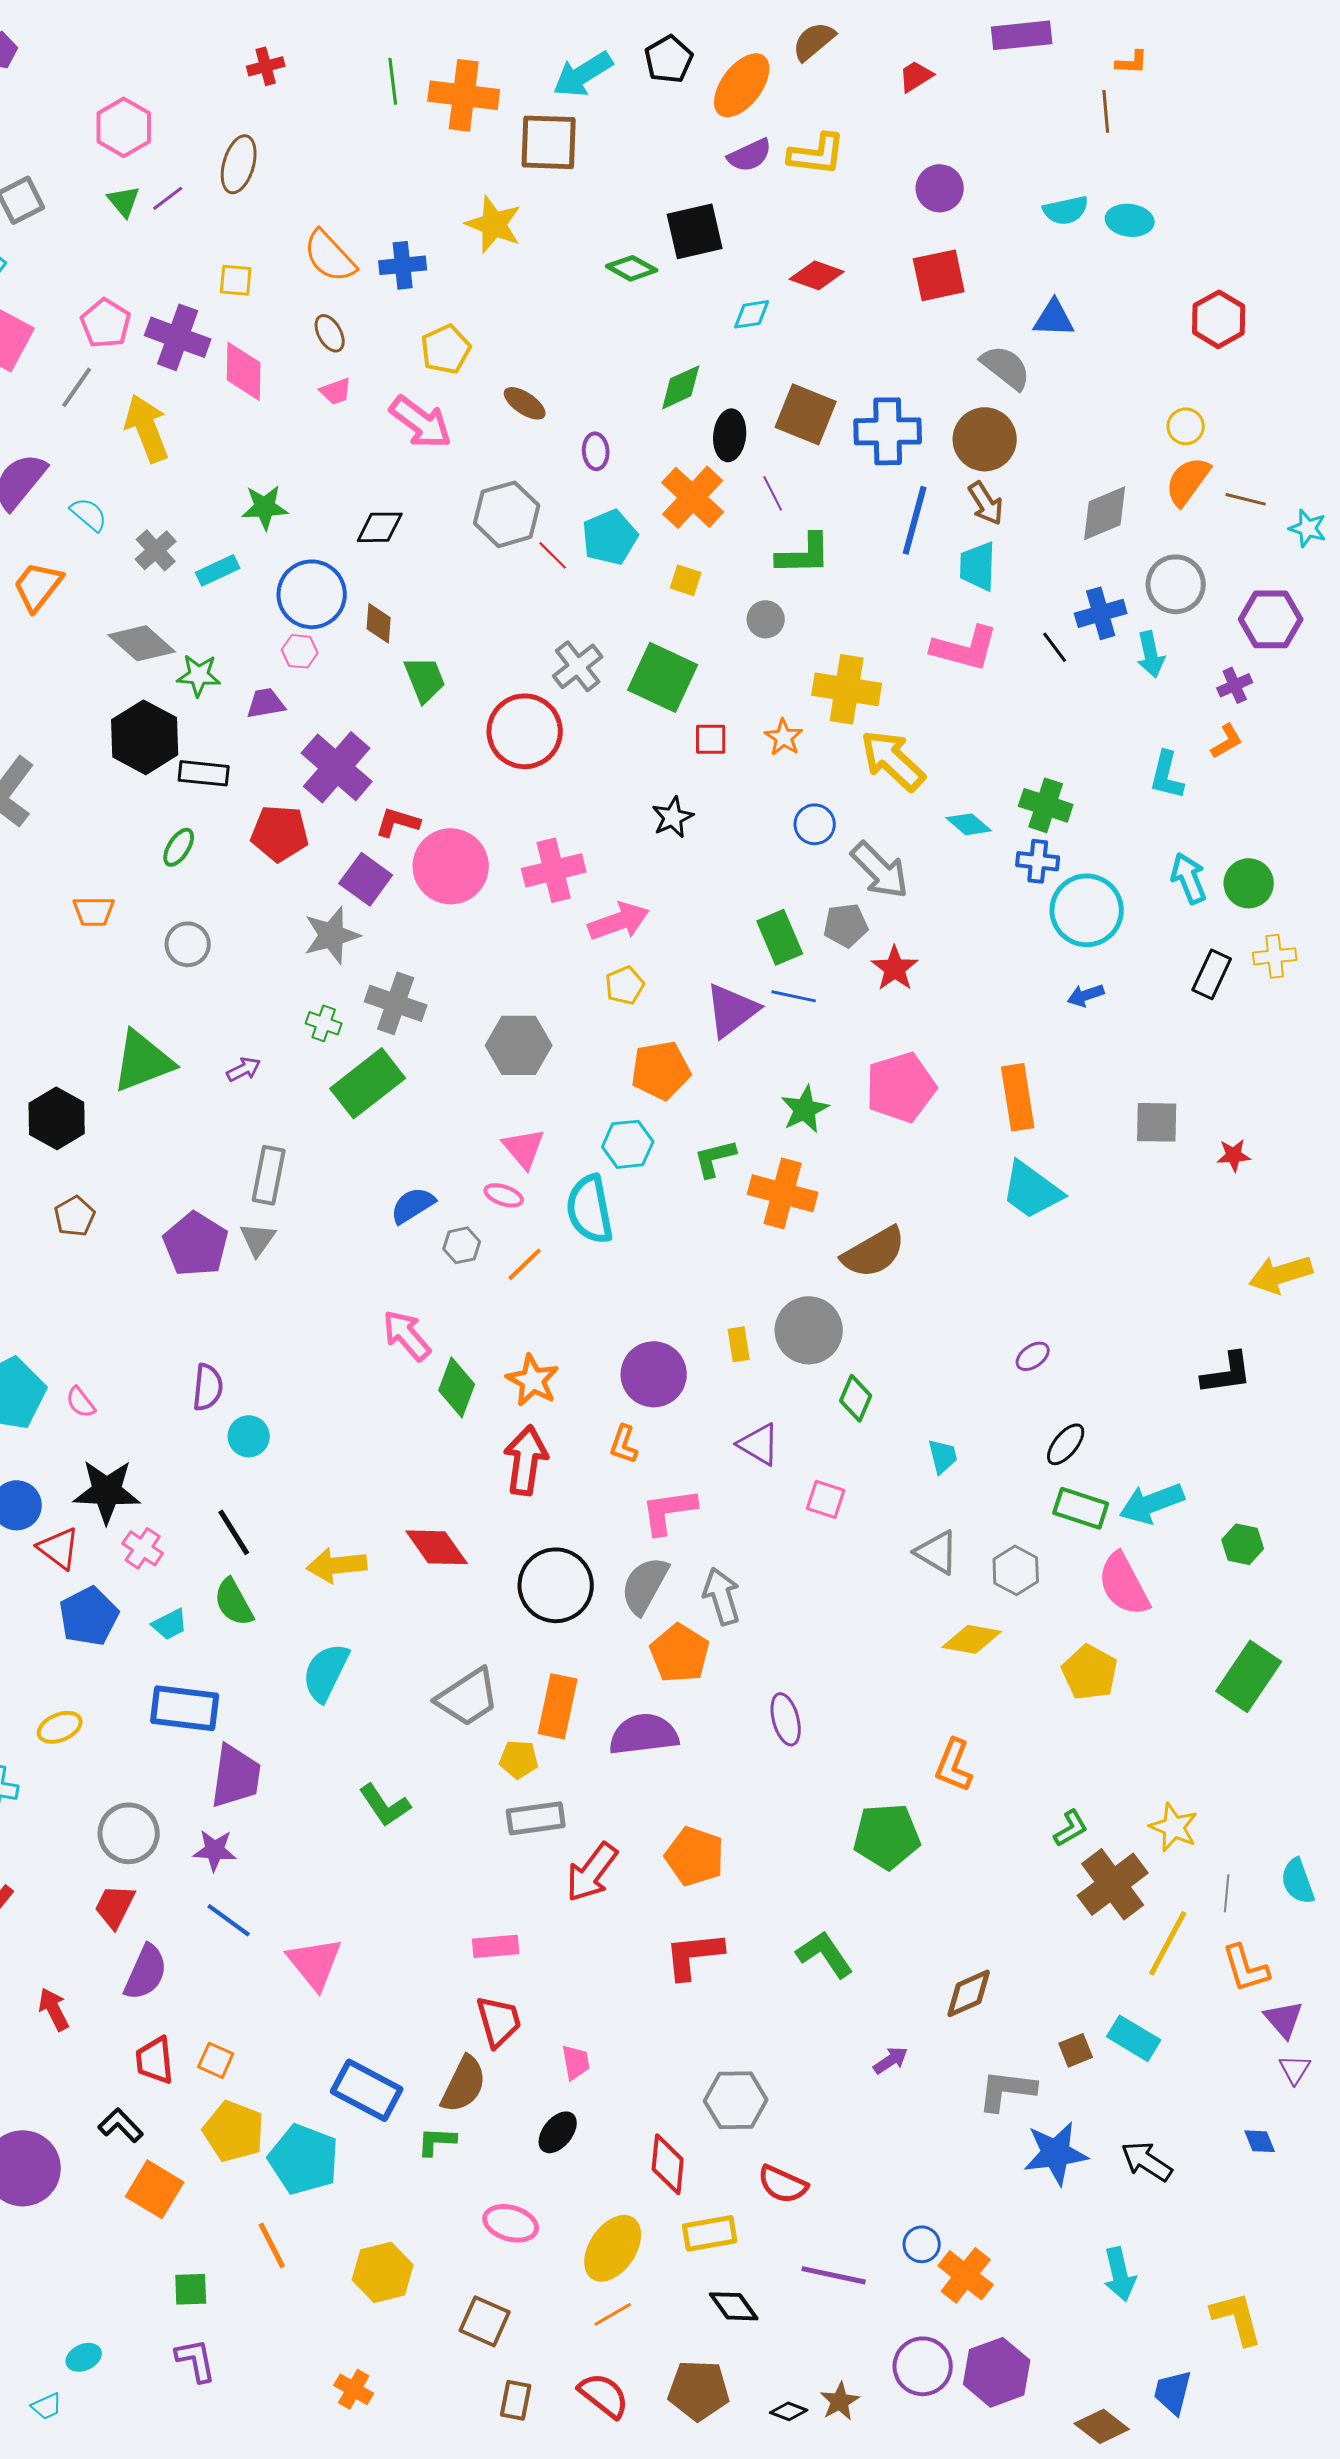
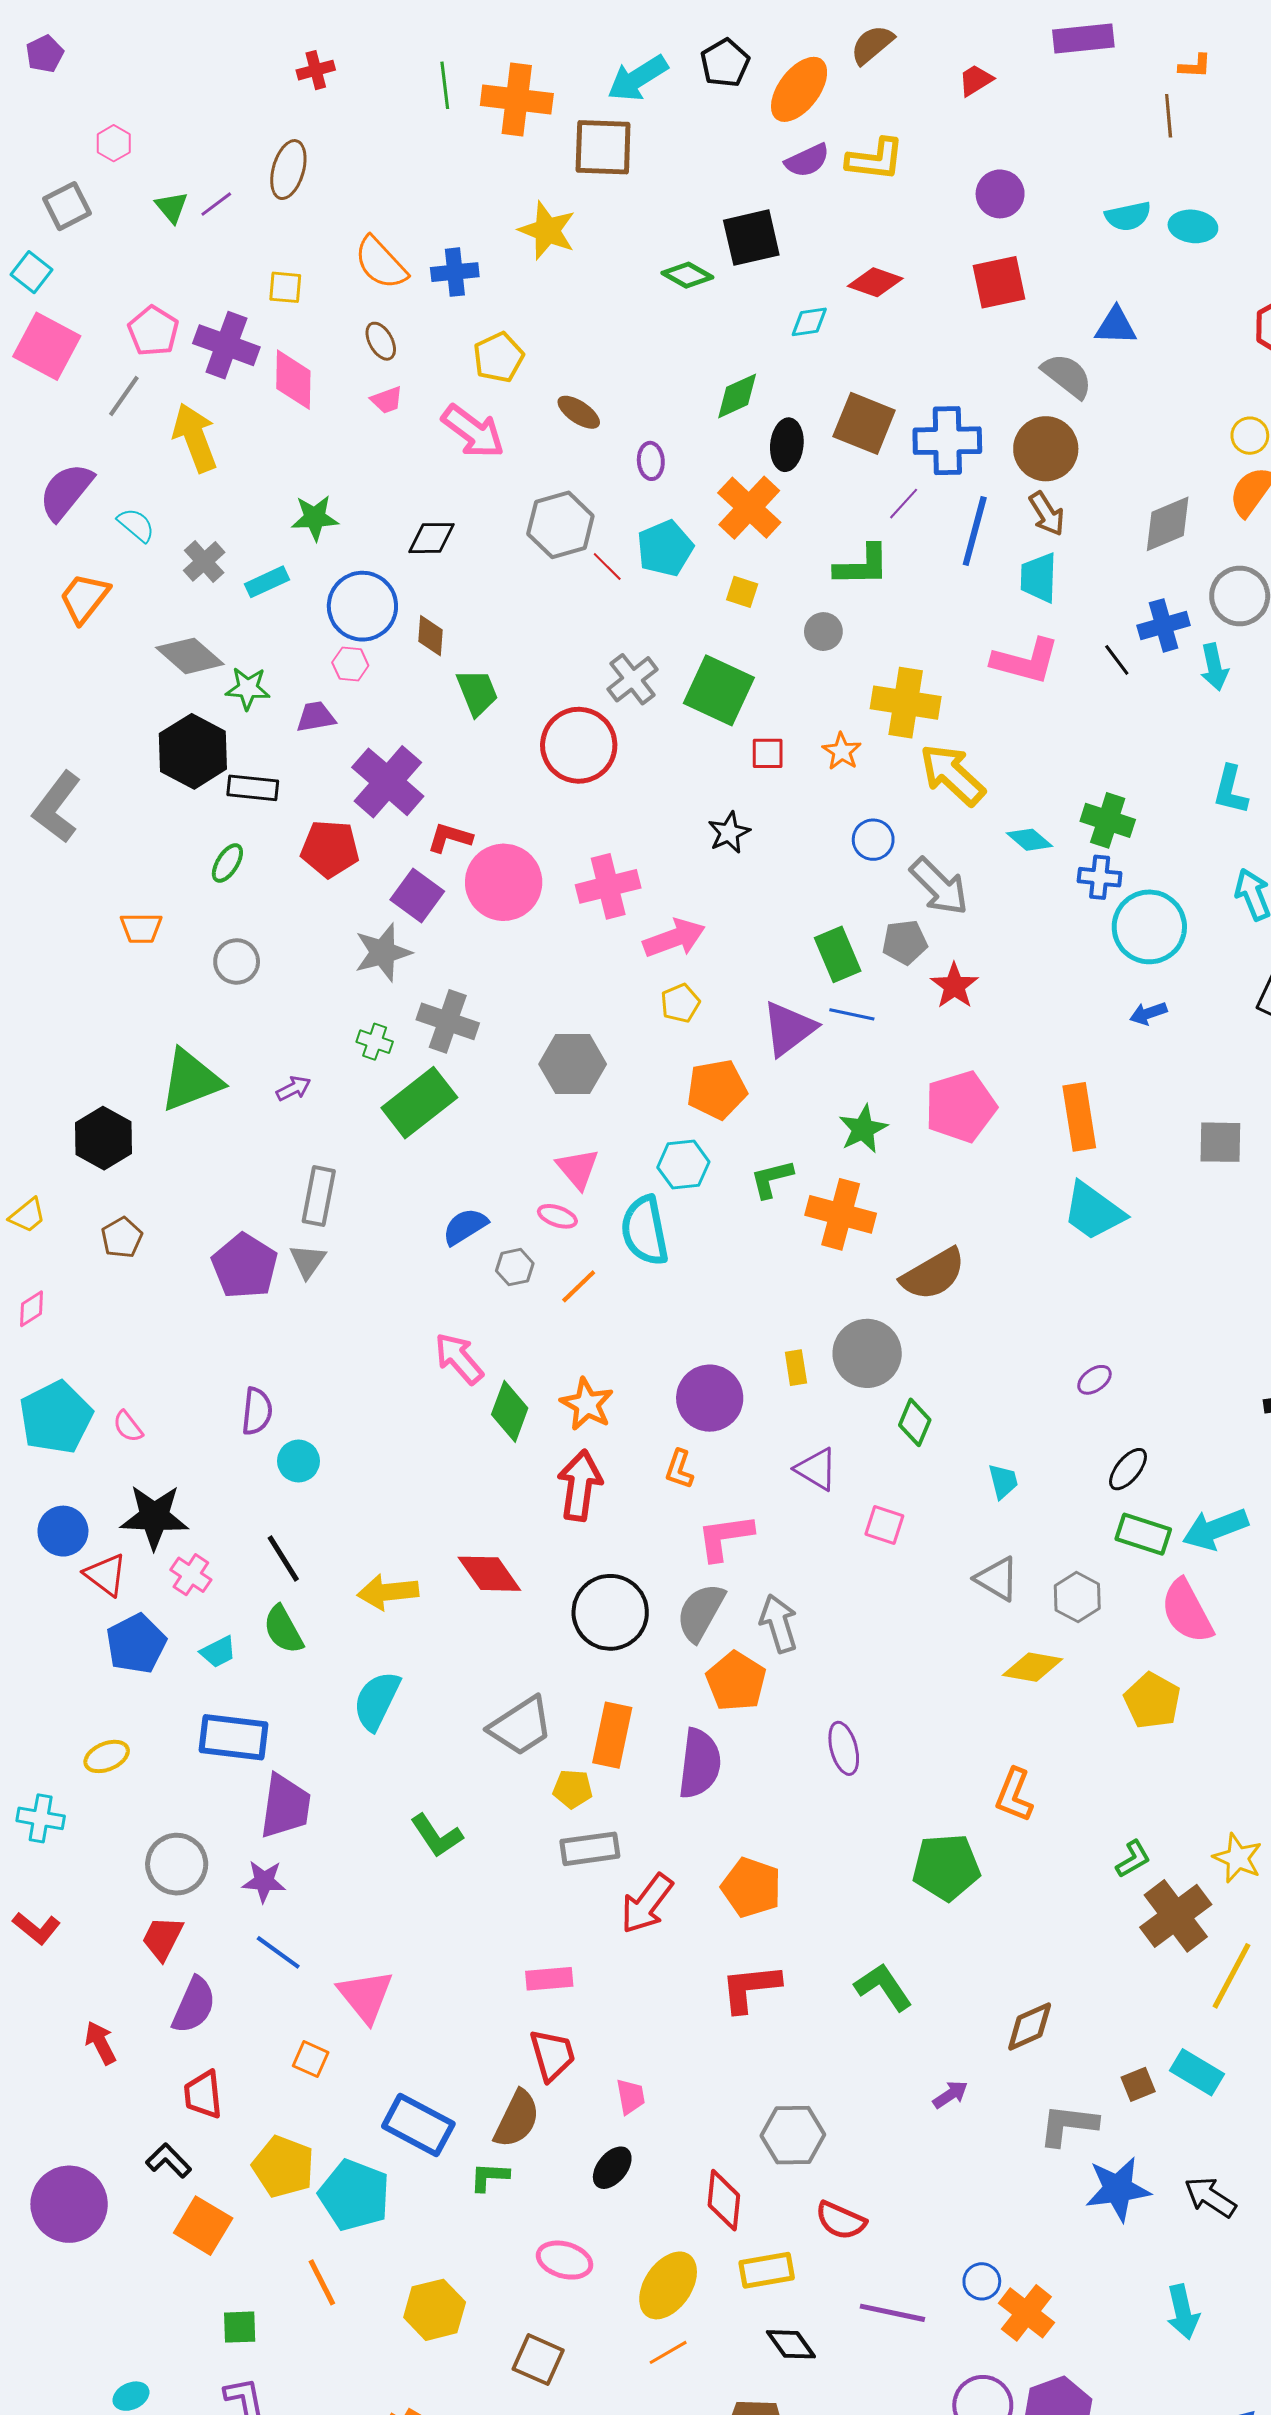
pink hexagon: (124, 127) -> (114, 143), moved, size x0.6
purple line: (773, 493) -> (904, 504), moved, turned 69
purple semicircle: (644, 1734) -> (700, 1764), turned 104
orange square: (216, 2060) -> (311, 2059), moved

